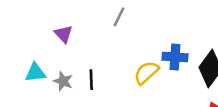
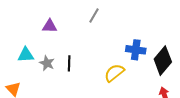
purple triangle: (64, 34) -> (50, 26), turned -49
yellow semicircle: (146, 73) -> (114, 73), moved

